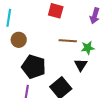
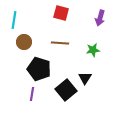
brown line: (68, 41) -> (60, 43), moved
black triangle: (81, 65) -> (85, 78), moved

